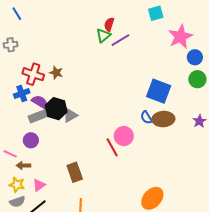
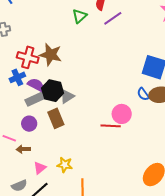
green triangle: (103, 35) -> (80, 16), moved
brown star: (56, 73) -> (51, 55), size x1.6
red line: (112, 147) -> (111, 126), turned -54
brown rectangle: (75, 172) -> (56, 118), moved
yellow star: (17, 185) -> (65, 165), moved

